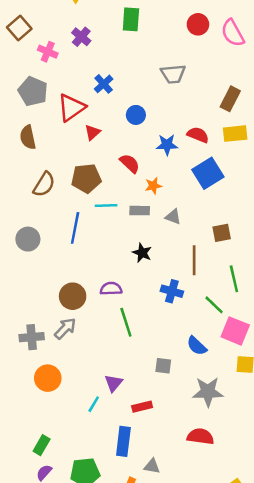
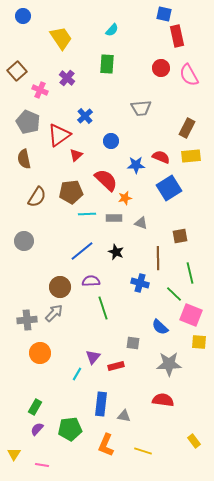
red semicircle: (130, 163) -> (106, 180), size x1.4
blue line: (75, 228) -> (82, 251), moved, turned 40
red rectangle: (142, 407) -> (116, 366), moved
gray triangle: (152, 466) -> (124, 416), moved

